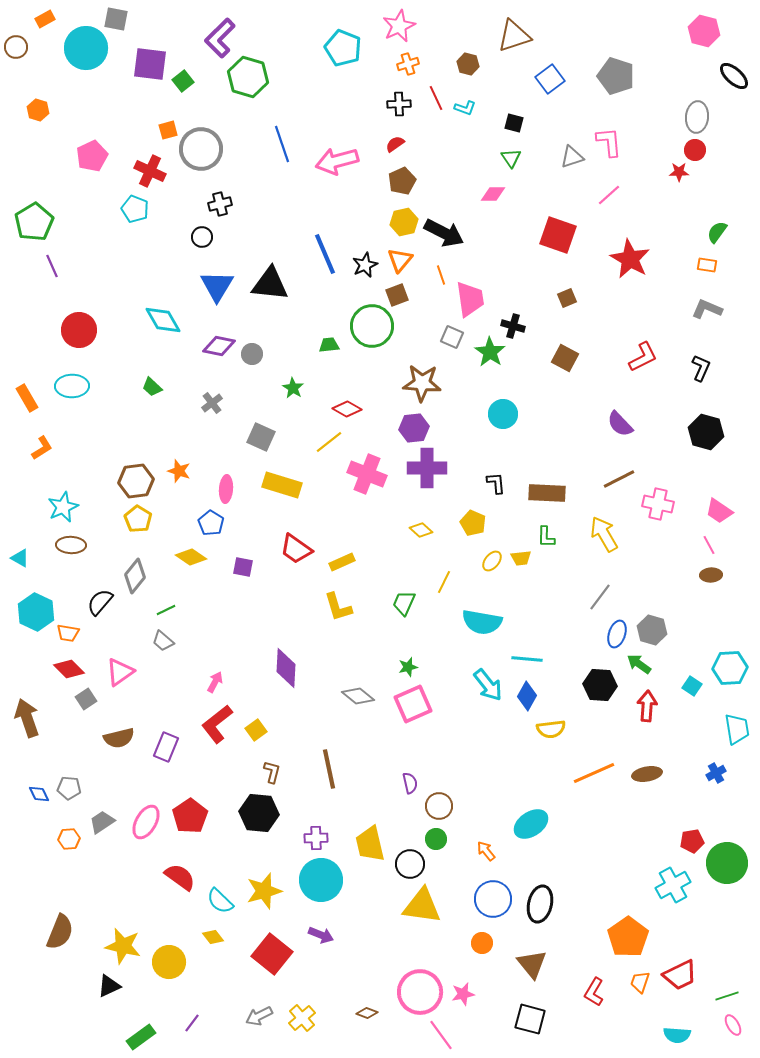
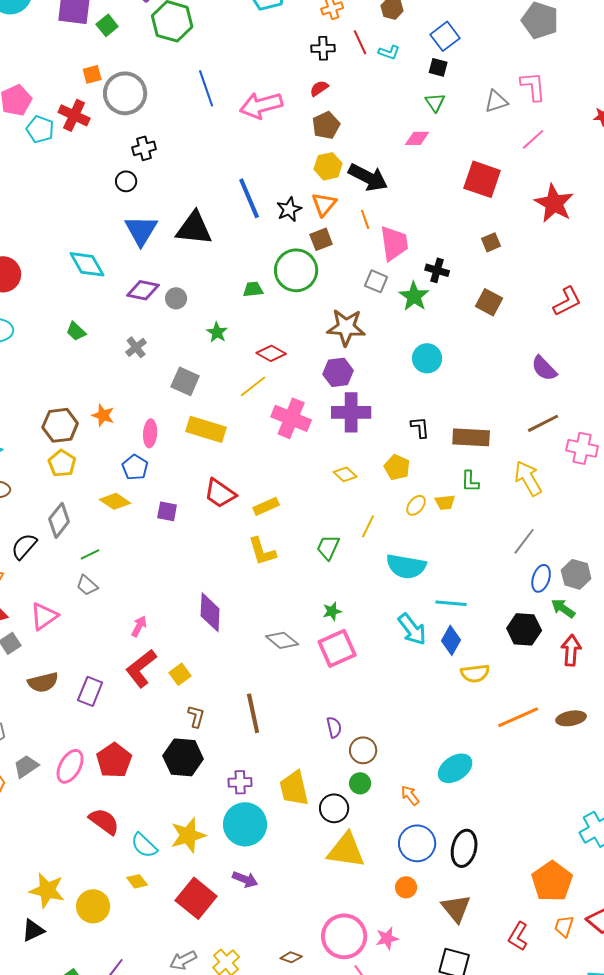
blue square: (550, 79) -> (445, 36), moved
cyan pentagon: (135, 209) -> (40, 129), moved

